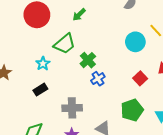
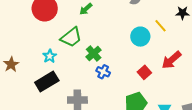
blue cross: (98, 79) -> (103, 72), turned -32
black rectangle: (40, 90) -> (47, 82), size x1.6

